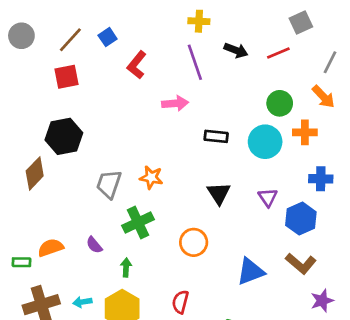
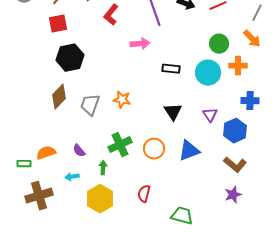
black hexagon: (64, 136) -> (70, 58), moved
brown diamond: (35, 173) -> (59, 97), moved
green cross: (138, 222) -> (120, 145), moved
blue triangle: (251, 271) -> (189, 151), moved
purple star: (322, 301) -> (233, 195), moved
cyan arrow: (82, 302) -> (72, 177), moved

